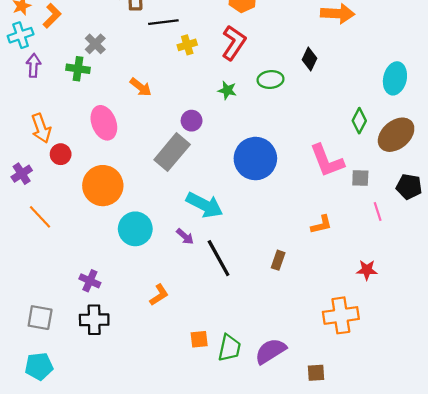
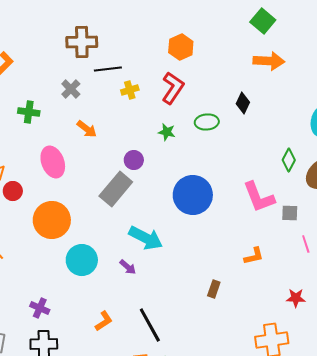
gray cross: (95, 44) -> (71, 89), moved
black line: (219, 258) -> (150, 325), moved

